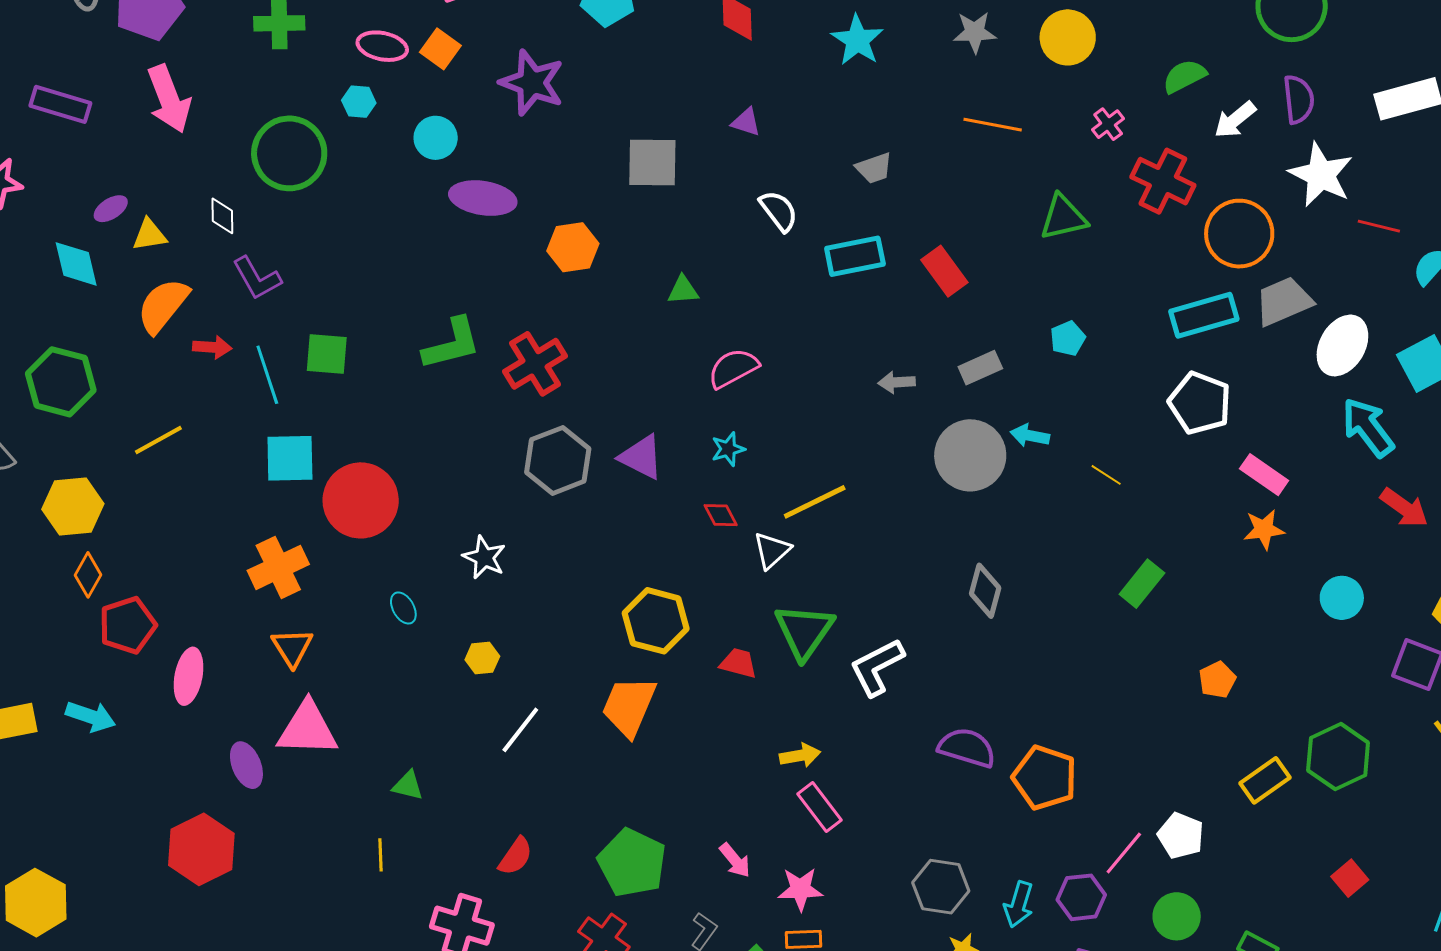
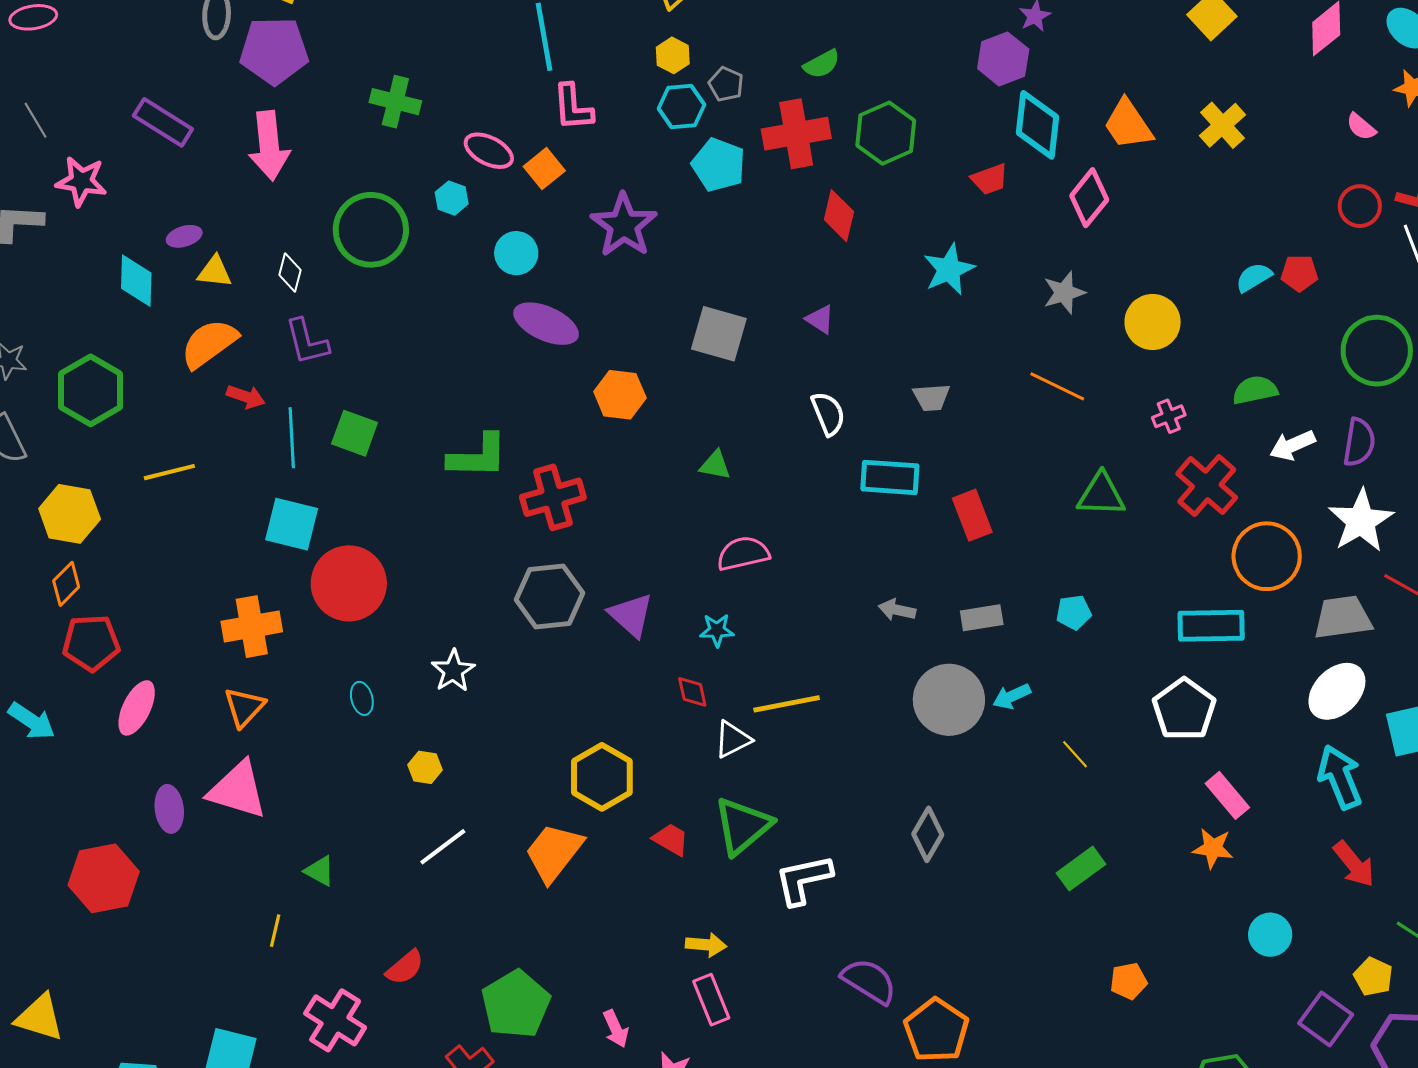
gray star: (975, 32) -> (1064, 293), turned -30
gray trapezoid: (1284, 301) -> (1343, 618), moved
cyan arrow: (1030, 436) -> (1012, 696), turned -51

